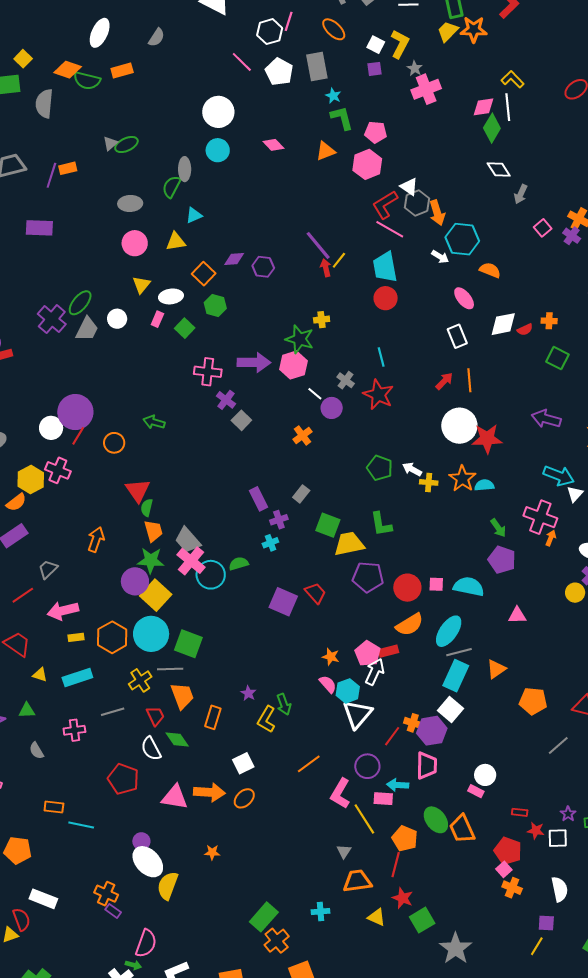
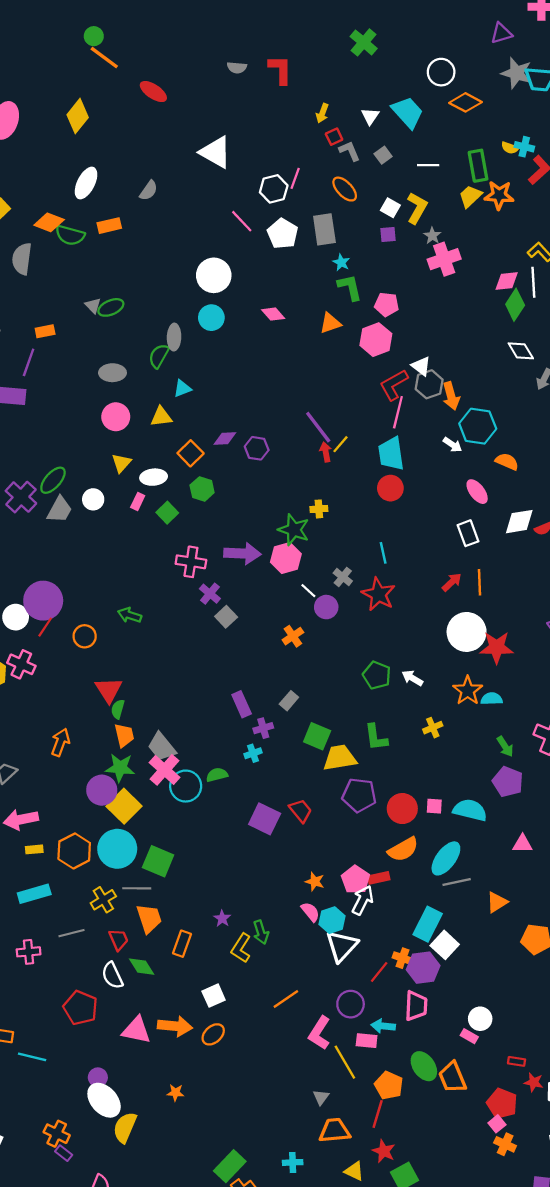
gray triangle: (110, 143) -> (93, 305), turned -35
purple line: (51, 175) -> (29, 362), moved
pink line: (390, 229) -> (398, 412), turned 72
yellow cross: (429, 482) -> (433, 728), moved, turned -30
cyan rectangle: (456, 676) -> (428, 924), moved

